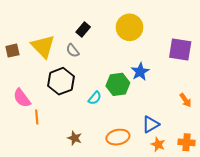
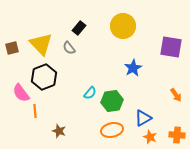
black hexagon: (61, 81) -> (44, 77), moved
green hexagon: (118, 84) -> (112, 101), moved
brown star: (75, 138) -> (59, 131), moved

